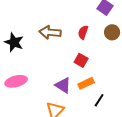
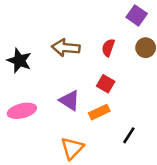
orange rectangle: (86, 83) -> (99, 112), moved
purple triangle: (63, 85) -> (70, 101), moved

